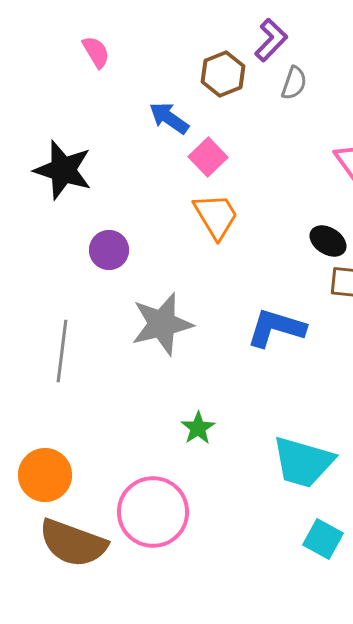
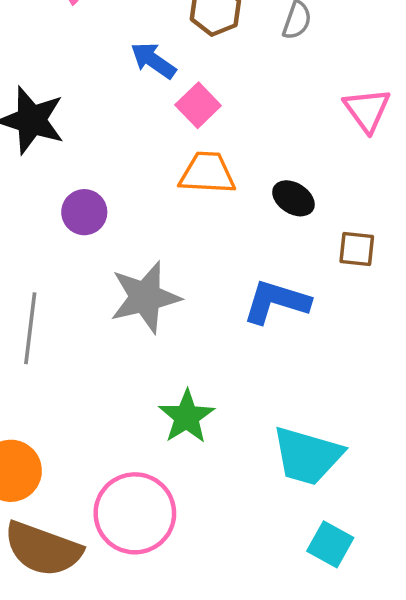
orange trapezoid: (216, 216) -> (207, 173), turned -56
black ellipse: (328, 241) -> (293, 198), moved
green star: (198, 428) -> (187, 417), size x1.4

